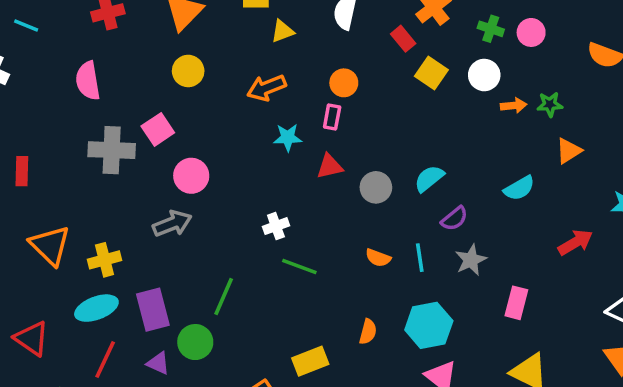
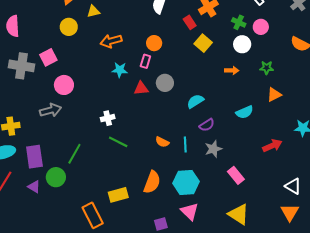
yellow triangle: (283, 31) -> (93, 11), moved
white circle: (484, 75) -> (242, 44), moved
orange arrow: (514, 106) -> (232, 70), moved
gray circle: (376, 187) -> (165, 83), moved
pink rectangle: (516, 303) -> (236, 175), turned -60
orange semicircle: (368, 332) -> (152, 182), size x1.6

